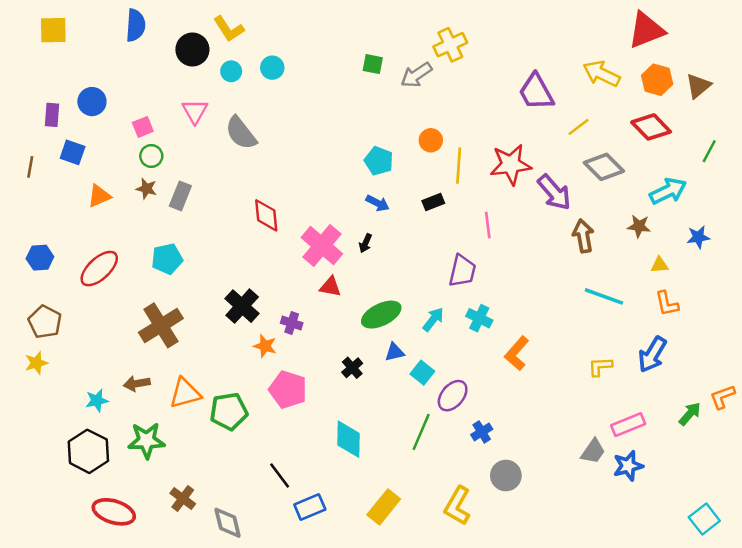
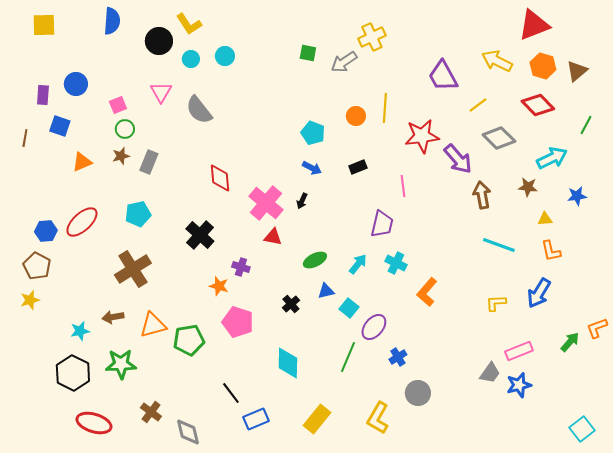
yellow line: (459, 166) -> (385, 108), moved
brown star: (146, 189) -> (121, 156), turned -30
blue hexagon: (40, 258) -> (46, 231), moved
black cross: (242, 306) -> (200, 235), moved
green ellipse: (381, 315) -> (315, 260), size x0.7

